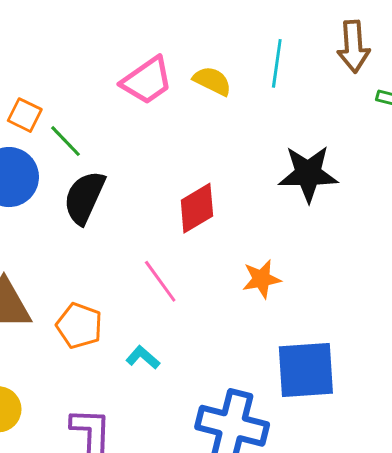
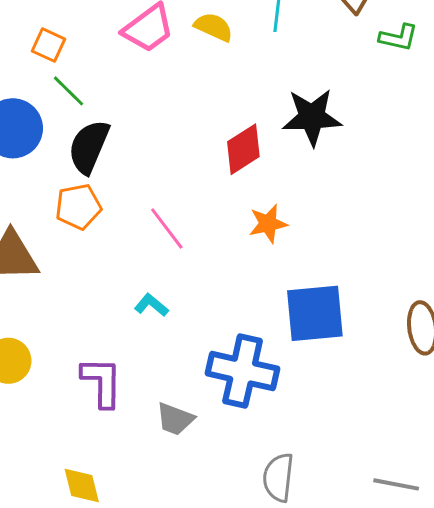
orange square: (25, 115) -> (49, 45), moved
red diamond: (197, 208) -> (243, 149), moved
orange pentagon: (79, 326) -> (78, 207), moved, turned -30

